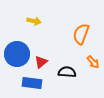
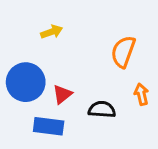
yellow arrow: (34, 21) -> (52, 32), turned -32
orange arrow: (93, 62) -> (141, 94), turned -152

